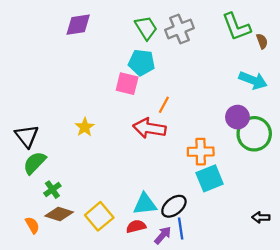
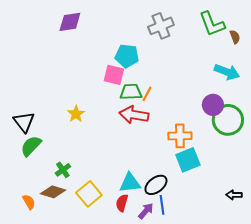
green trapezoid: (146, 28) -> (131, 92), moved, turned -60
green cross: (52, 190) -> (63, 170), moved
red semicircle: (136, 226) -> (122, 203), turned -60

